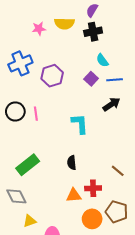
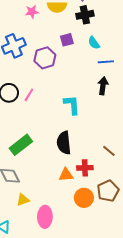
purple square: (91, 79) -> (67, 40), moved, turned 32
black arrow: (112, 104) -> (103, 86), turned -48
pink line: (36, 114) -> (29, 95), turned 40
black semicircle: (72, 163) -> (64, 143), size x1.6
brown pentagon: (117, 212) -> (108, 191), turned 30

